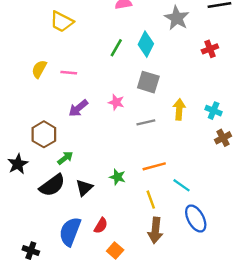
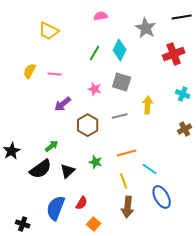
red cross: (210, 49) -> (174, 54), size x1.5
pink star: (116, 102) -> (95, 89), moved
cyan cross: (214, 111) -> (183, 94), moved
brown hexagon: (44, 134) -> (88, 125), moved

